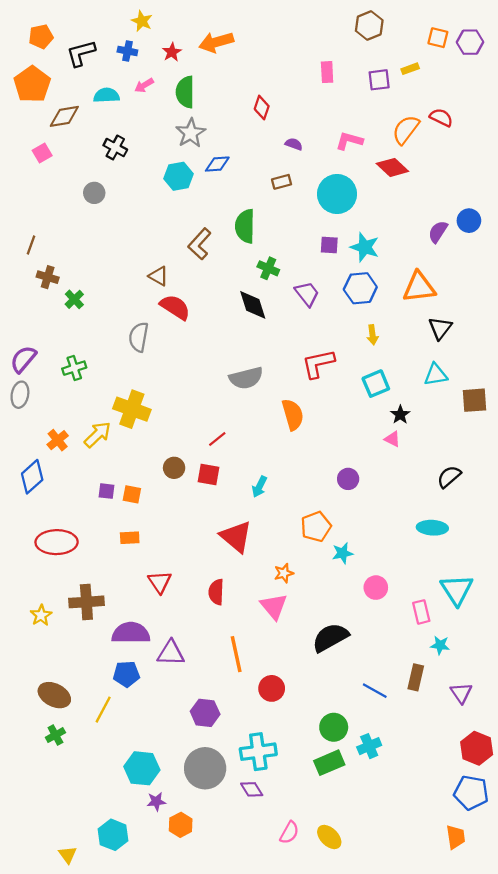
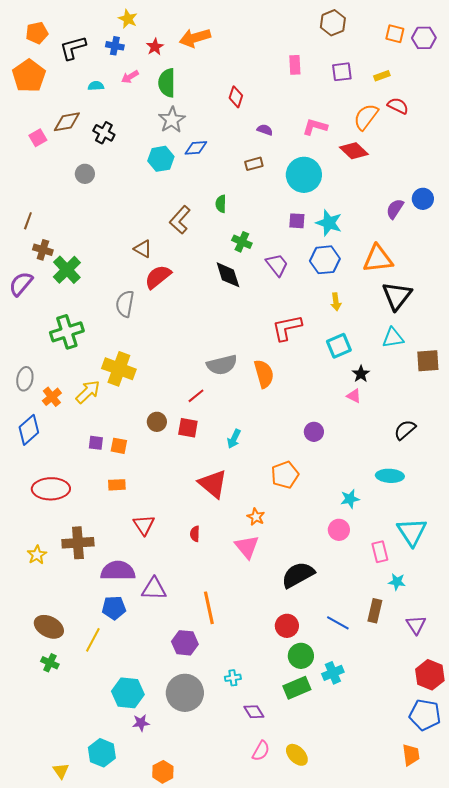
yellow rectangle: (410, 69) -> (382, 76), moved
cyan semicircle: (106, 95) -> (96, 86), size x0.7
brown diamond: (64, 116) -> (67, 122), moved
green semicircle: (245, 226) -> (221, 204), size x0.6
green cross: (74, 299) -> (67, 270), size x1.6
red semicircle: (175, 307) -> (158, 277), turned -72
black triangle: (440, 328) -> (397, 296), size x1.4
purple semicircle: (23, 359) -> (21, 284), moved
green cross: (74, 368) -> (67, 332), size x1.5
gray semicircle: (246, 378) -> (222, 365), moved
gray ellipse: (20, 395) -> (25, 379), moved
cyan star: (343, 553) -> (350, 499), moved
orange star: (284, 573) -> (256, 517), turned -30
red semicircle: (216, 592) -> (195, 534), size x0.7
orange line: (236, 654) -> (209, 608), moved
red circle: (272, 688) -> (287, 626), moved
green cross: (55, 735) -> (50, 663), turned -36
cyan cross: (258, 752) -> (233, 678), size x0.5
purple diamond: (252, 789) -> (254, 712), moved
orange hexagon: (181, 825) -> (163, 772), moved

